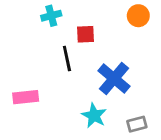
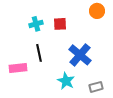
cyan cross: (51, 16) -> (36, 24), moved
black line: (67, 58) -> (39, 53), moved

